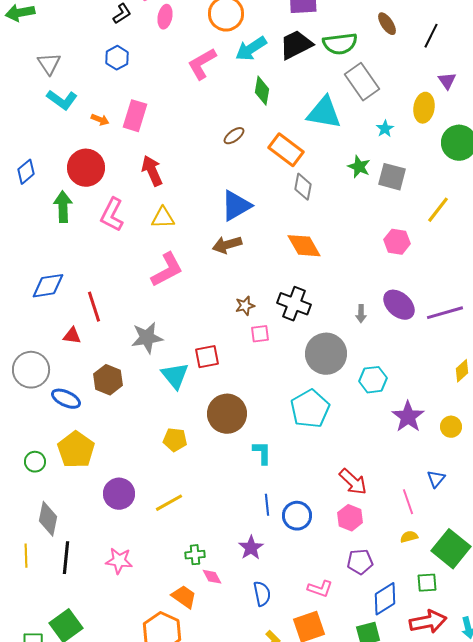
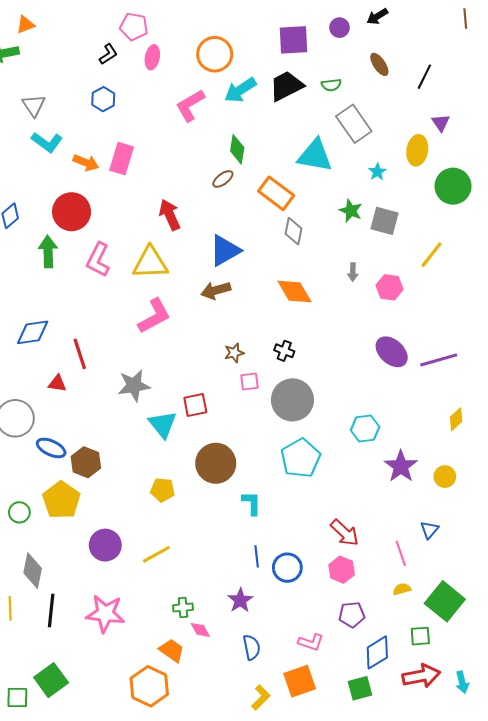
green semicircle: (340, 44) -> (331, 85), size x0.6
green diamond: (262, 91) -> (237, 149), moved
orange arrow: (100, 120) -> (86, 163), size x1.4
red arrow: (152, 171) -> (170, 215), moved
yellow triangle: (163, 218) -> (150, 263), size x1.5
black cross: (294, 304) -> (284, 351), size x0.6
gray arrow: (361, 314) -> (353, 272), moved
gray circle: (326, 354) -> (292, 400), moved
brown hexagon: (108, 380) -> (86, 462), moved
pink star: (119, 561) -> (105, 614), size x1.4

